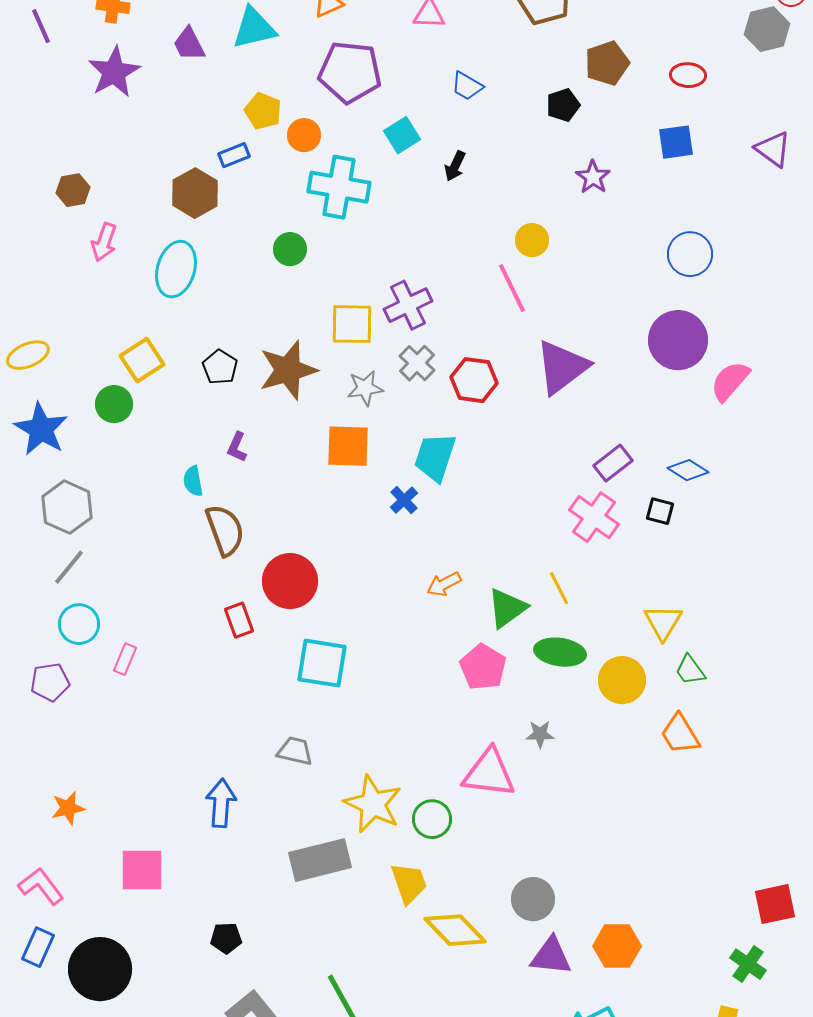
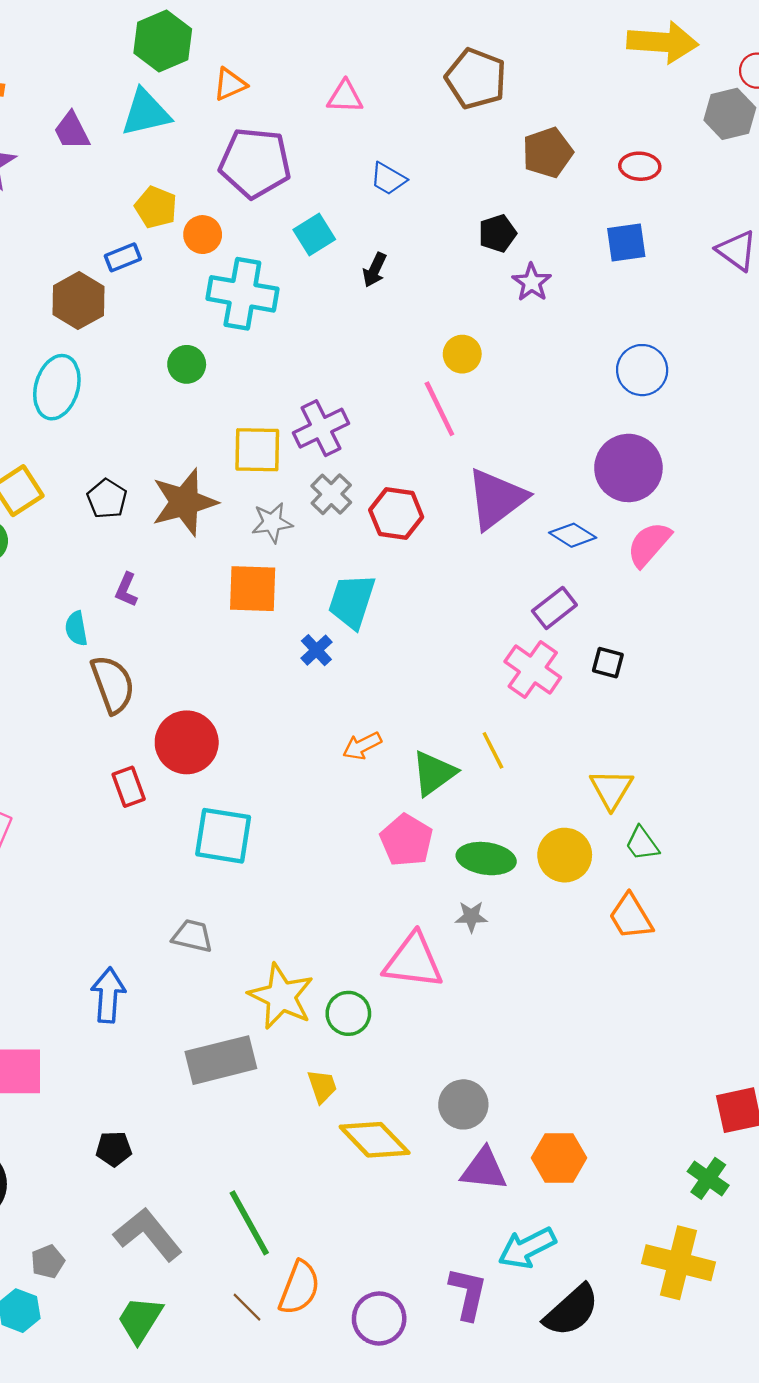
black pentagon: (563, 105) -> (498, 233), moved
pink semicircle: (730, 381) -> (649, 544), moved
blue diamond: (688, 470) -> (573, 535), moved
green ellipse: (560, 652) -> (486, 859), moved
yellow trapezoid: (409, 883) -> (322, 1086), size x0.7

